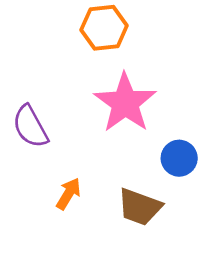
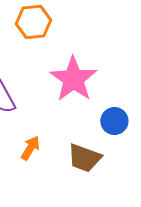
orange hexagon: (104, 28) -> (33, 22), moved

